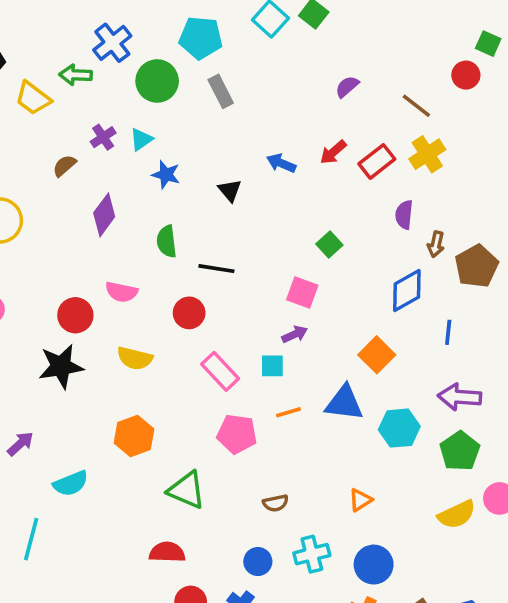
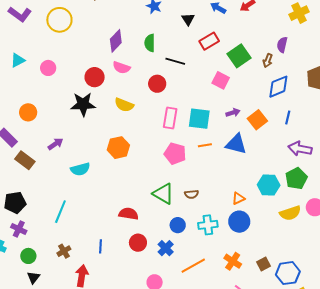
red rectangle: (377, 161) -> (209, 41), moved
purple diamond: (104, 215) -> (116, 41), moved
brown arrow: (436, 244) -> (268, 60), moved
green square: (329, 245) -> (239, 56), size x1.6
blue line: (448, 332) -> (288, 117), moved
purple arrow: (295, 334) -> (233, 113), moved
cyan square: (272, 366) -> (199, 119), size x1.6
pink rectangle: (220, 371) -> (170, 118), turned 45
cyan hexagon: (399, 428) -> (269, 185), moved
green triangle: (187, 490) -> (163, 194), moved
cyan line: (31, 539) -> (60, 212), moved
blue circle: (374, 565) -> (239, 222), moved

